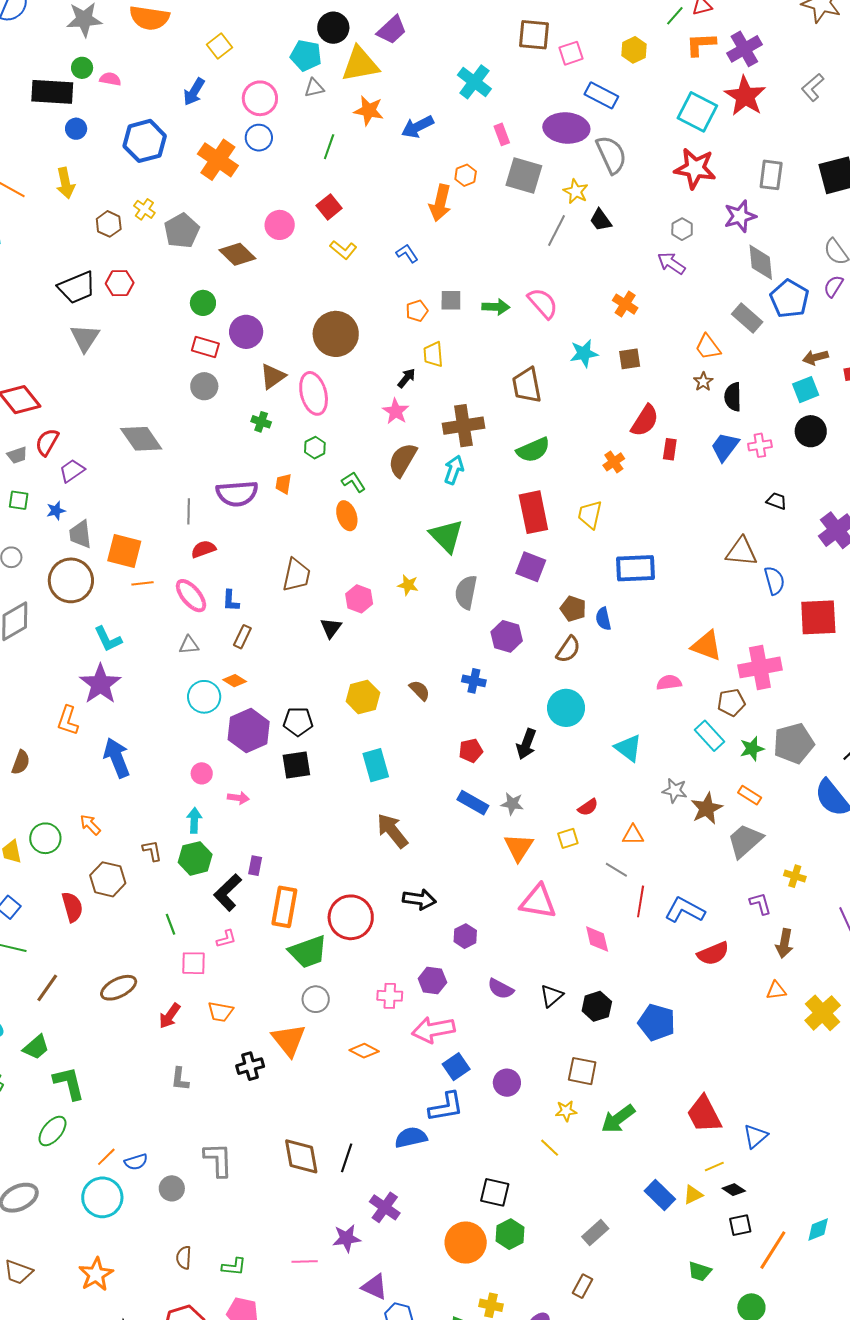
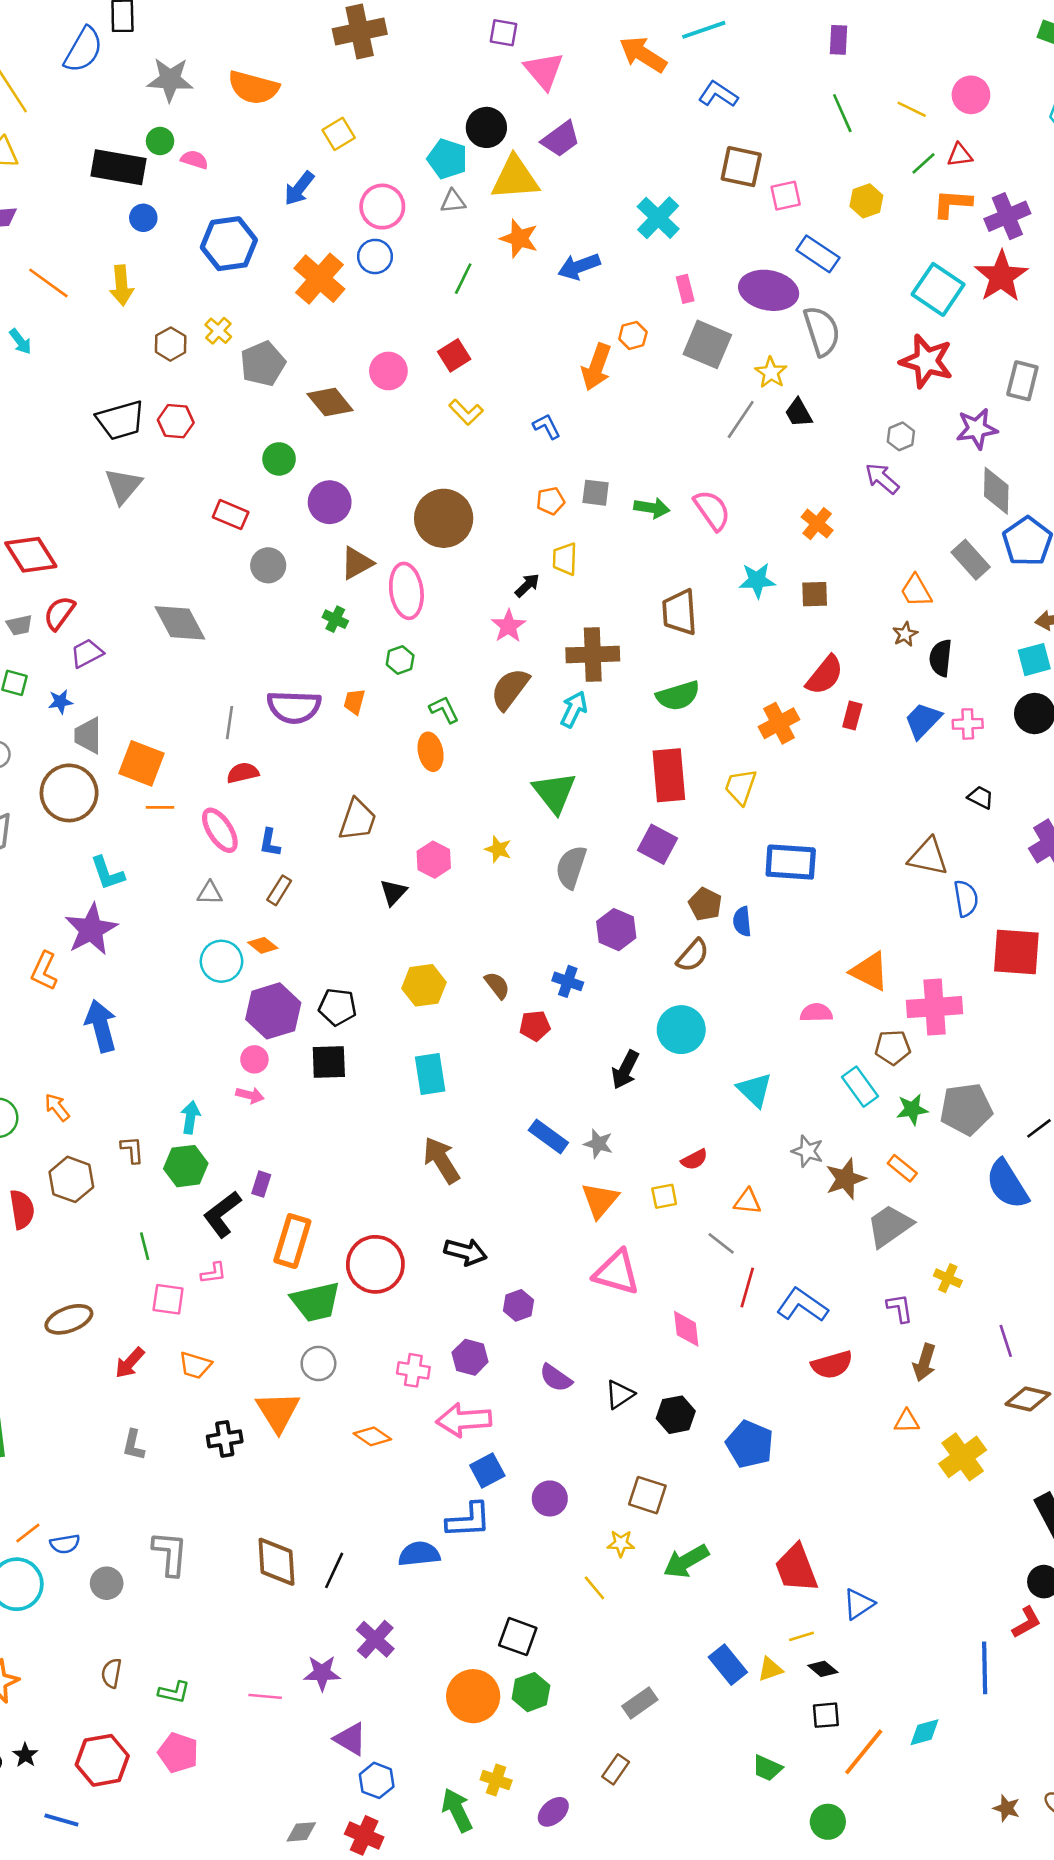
red rectangle: (205, 347) -> (231, 515), moved
orange cross: (614, 462) -> (779, 723), size x1.4
red pentagon: (471, 751) -> (535, 1026), moved
pink circle: (202, 773) -> (254, 1059), moved

